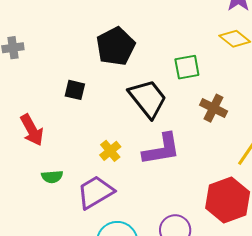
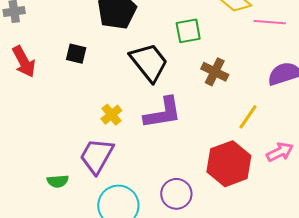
red arrow: (32, 130) -> (24, 62), moved
green semicircle: (52, 177) -> (58, 181), moved
purple trapezoid: (95, 192) -> (97, 156), turned -30

